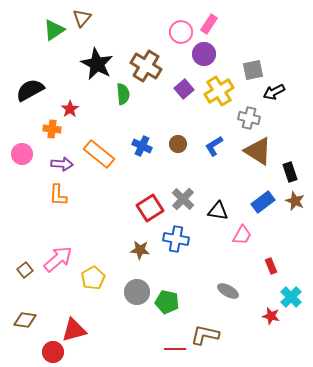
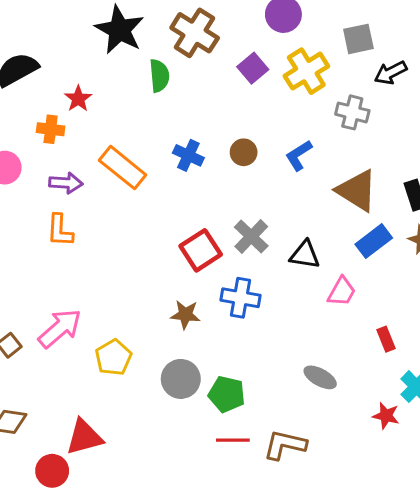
brown triangle: (258, 151) -> (357, 191), moved
red line: (175, 349) -> (233, 440), moved

